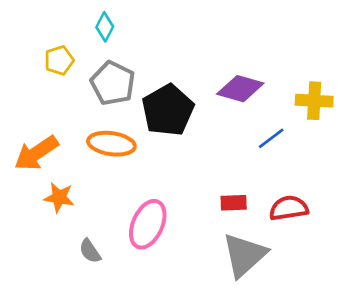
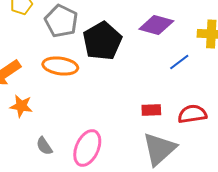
pink ellipse: (148, 224) -> (87, 148), moved

